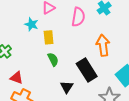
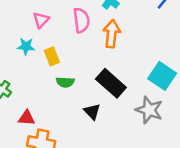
orange arrow: (103, 45) -> (112, 34), moved, turned 30
green semicircle: (53, 59) -> (65, 82), turned 136

